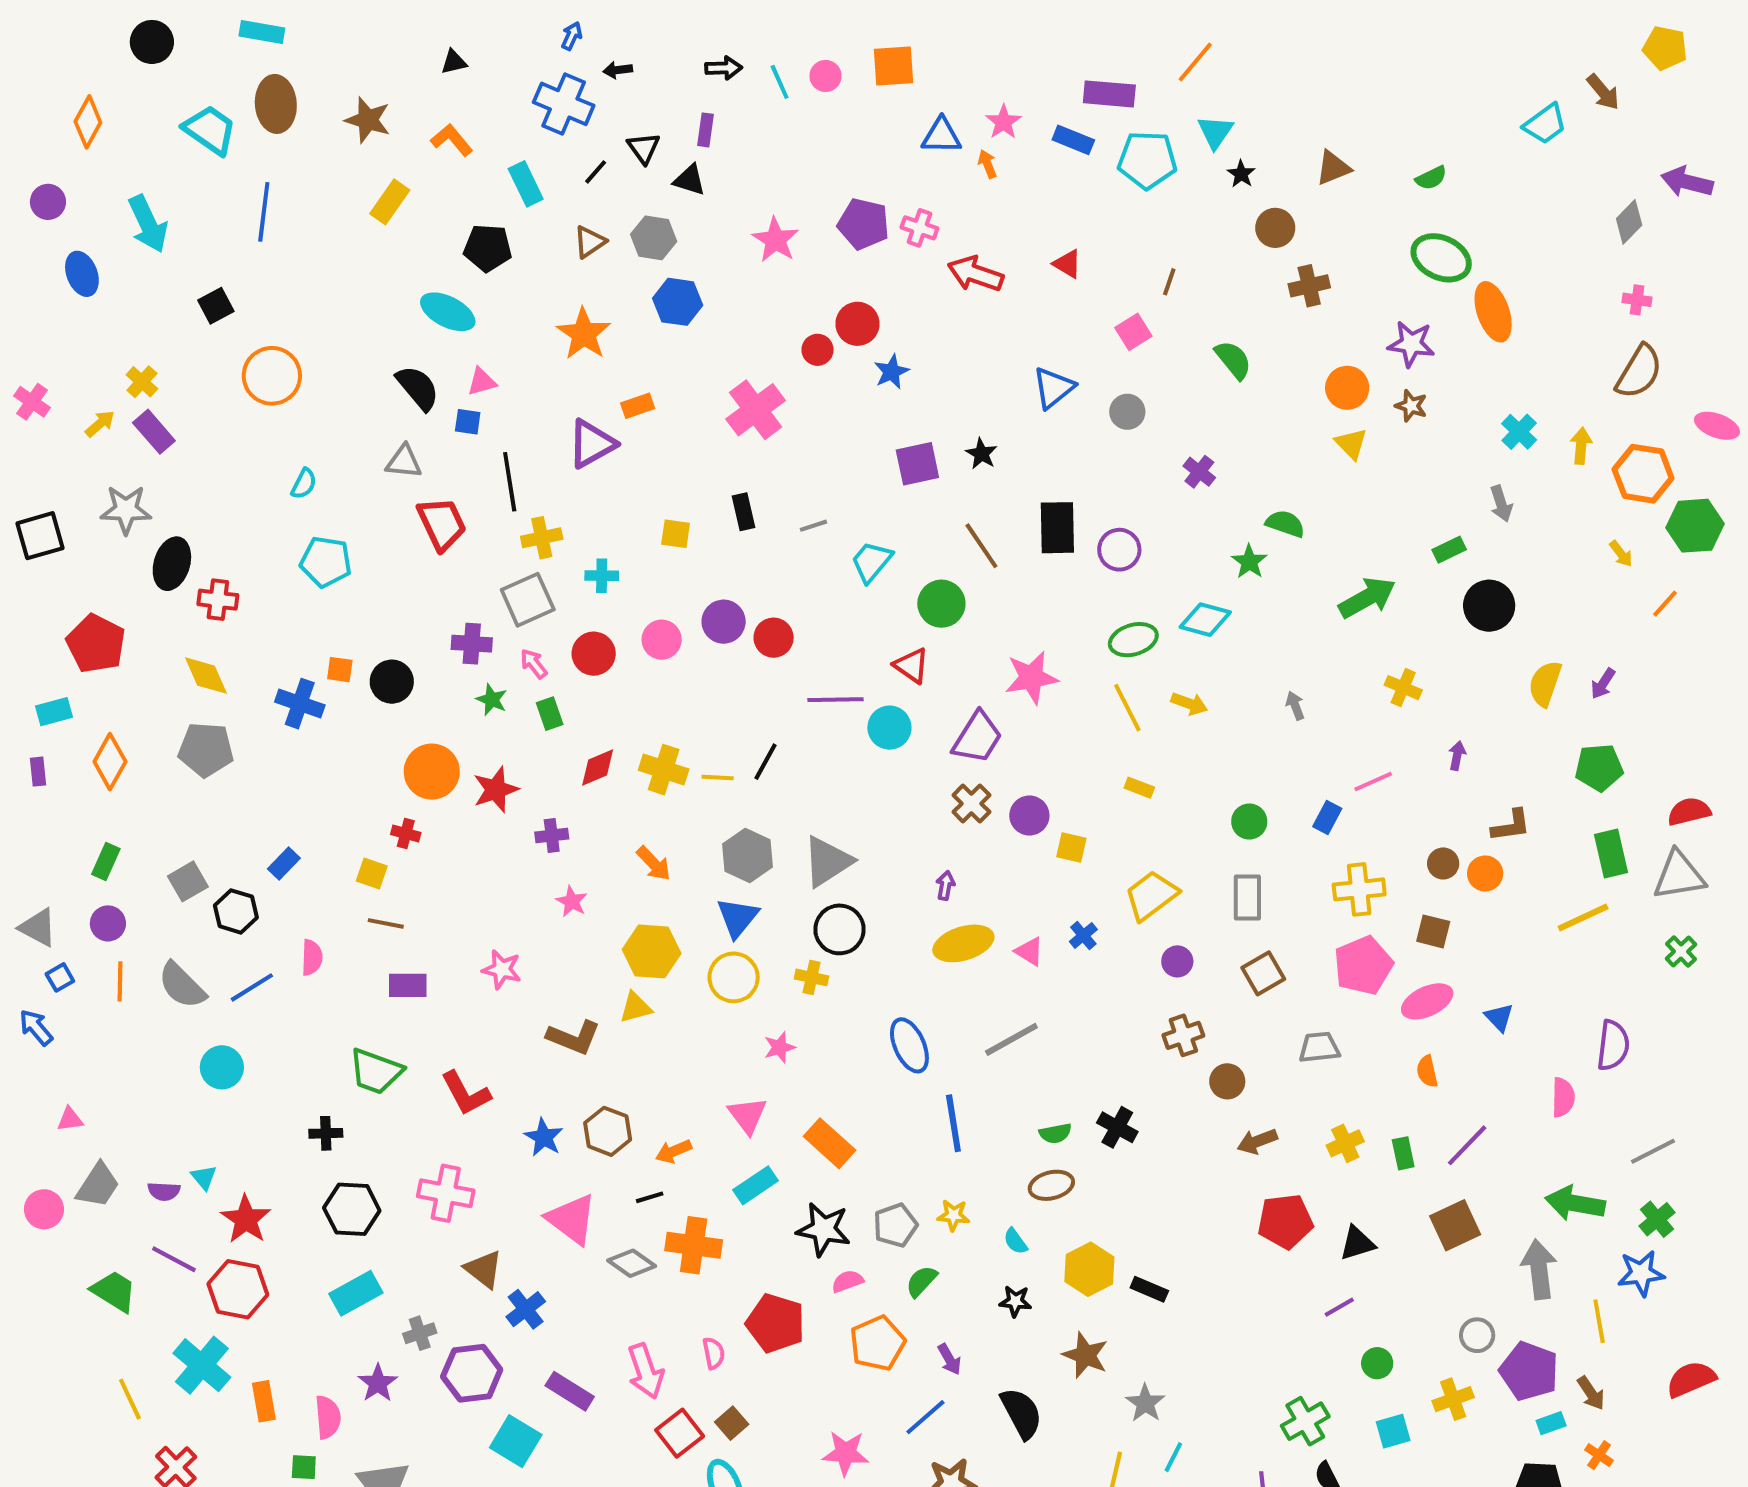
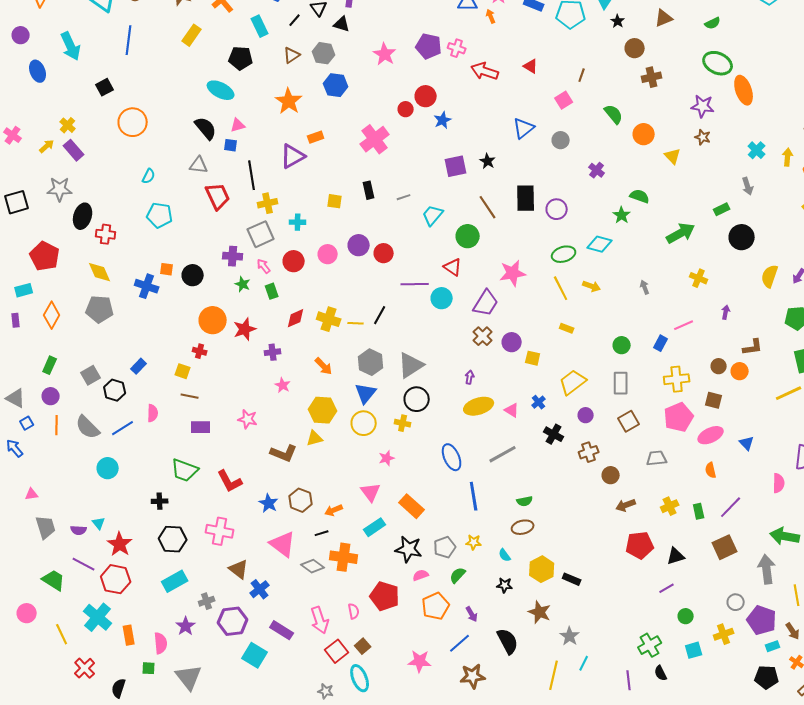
orange circle: (1347, 388) -> (644, 134), moved
black cross: (1117, 1127) -> (554, 434), moved
gray trapezoid: (98, 1185) -> (46, 527), turned -50
pink circle: (44, 1209) -> (27, 613), moved

